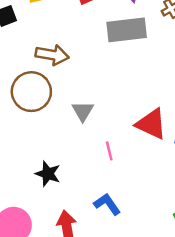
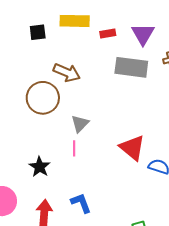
pink line: (109, 151) -> (74, 148), moved

